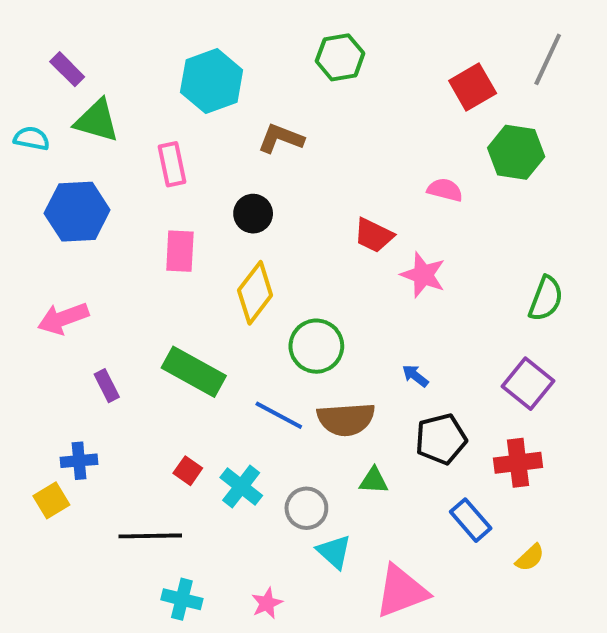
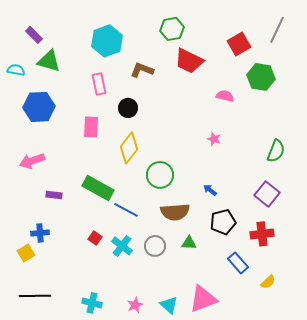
pink rectangle: (172, 164) -> (99, 84), moved
red trapezoid: (374, 235) -> (189, 61), moved, size x1.4
pink star: (423, 275) -> (214, 139), size x0.6
purple rectangle: (107, 386) -> (54, 195), turned -56
blue line: (279, 415) -> (126, 210), moved
gray circle: (306, 508) -> (155, 246), moved
black line: (150, 536) -> (35, 296), moved
cyan triangle: (334, 552) -> (169, 305), moved

